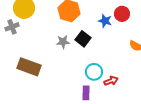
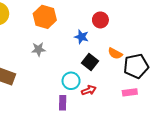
blue star: (105, 21) -> (82, 37), moved
black square: (83, 39) -> (90, 62), moved

